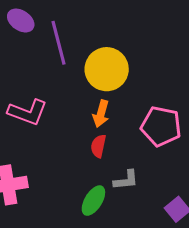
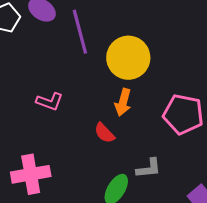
pink L-shape: (28, 112) -> (50, 101), size x0.7
red semicircle: (98, 146) -> (105, 133), moved, turned -55

